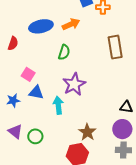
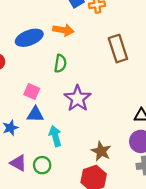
orange arrow: (71, 24) -> (63, 30), turned 42
pink square: (28, 74) -> (32, 91), moved
cyan arrow: (58, 105) -> (55, 136), moved

